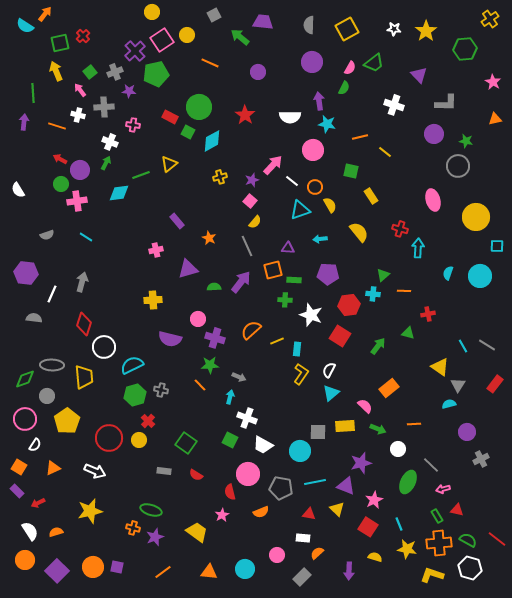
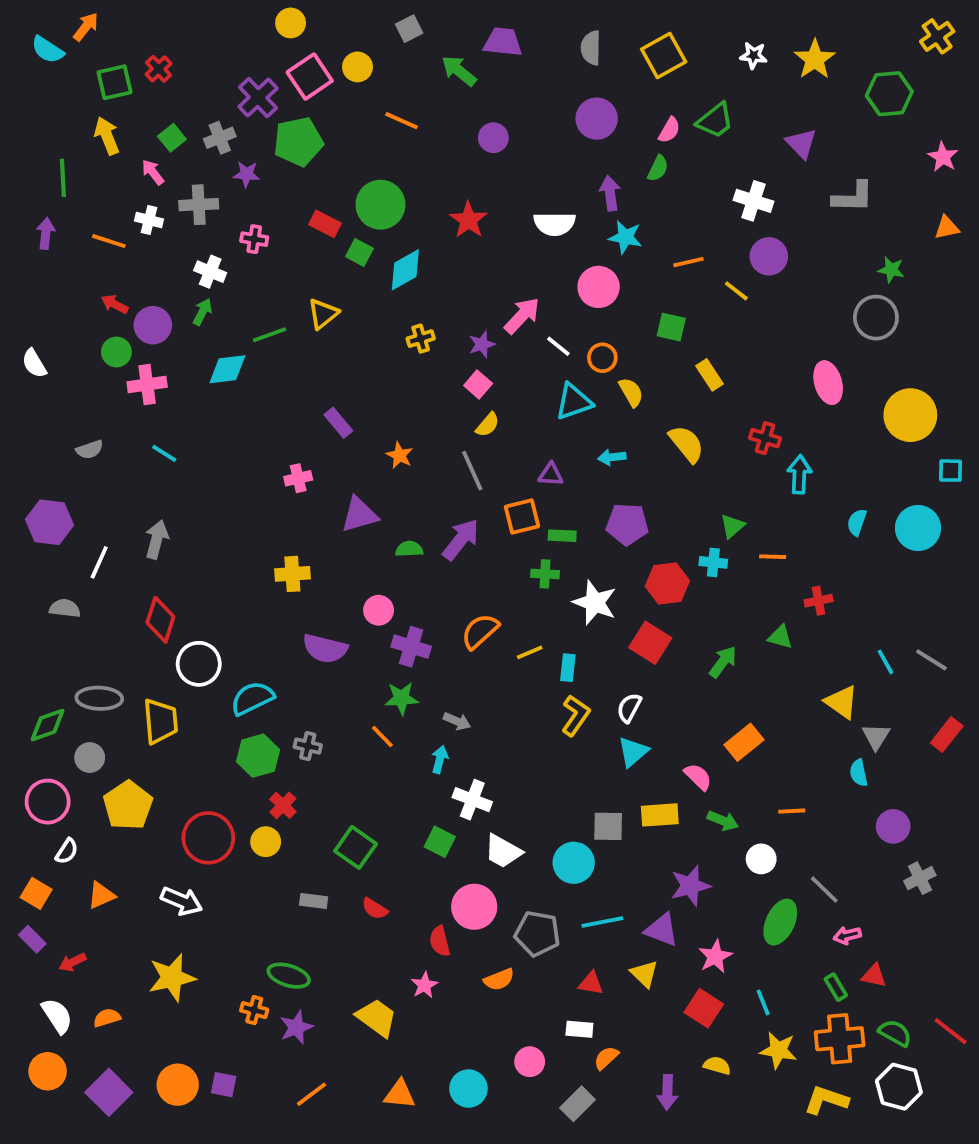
purple circle: (434, 134) -> (769, 256), moved
cyan semicircle: (449, 404) -> (859, 773), turned -88

